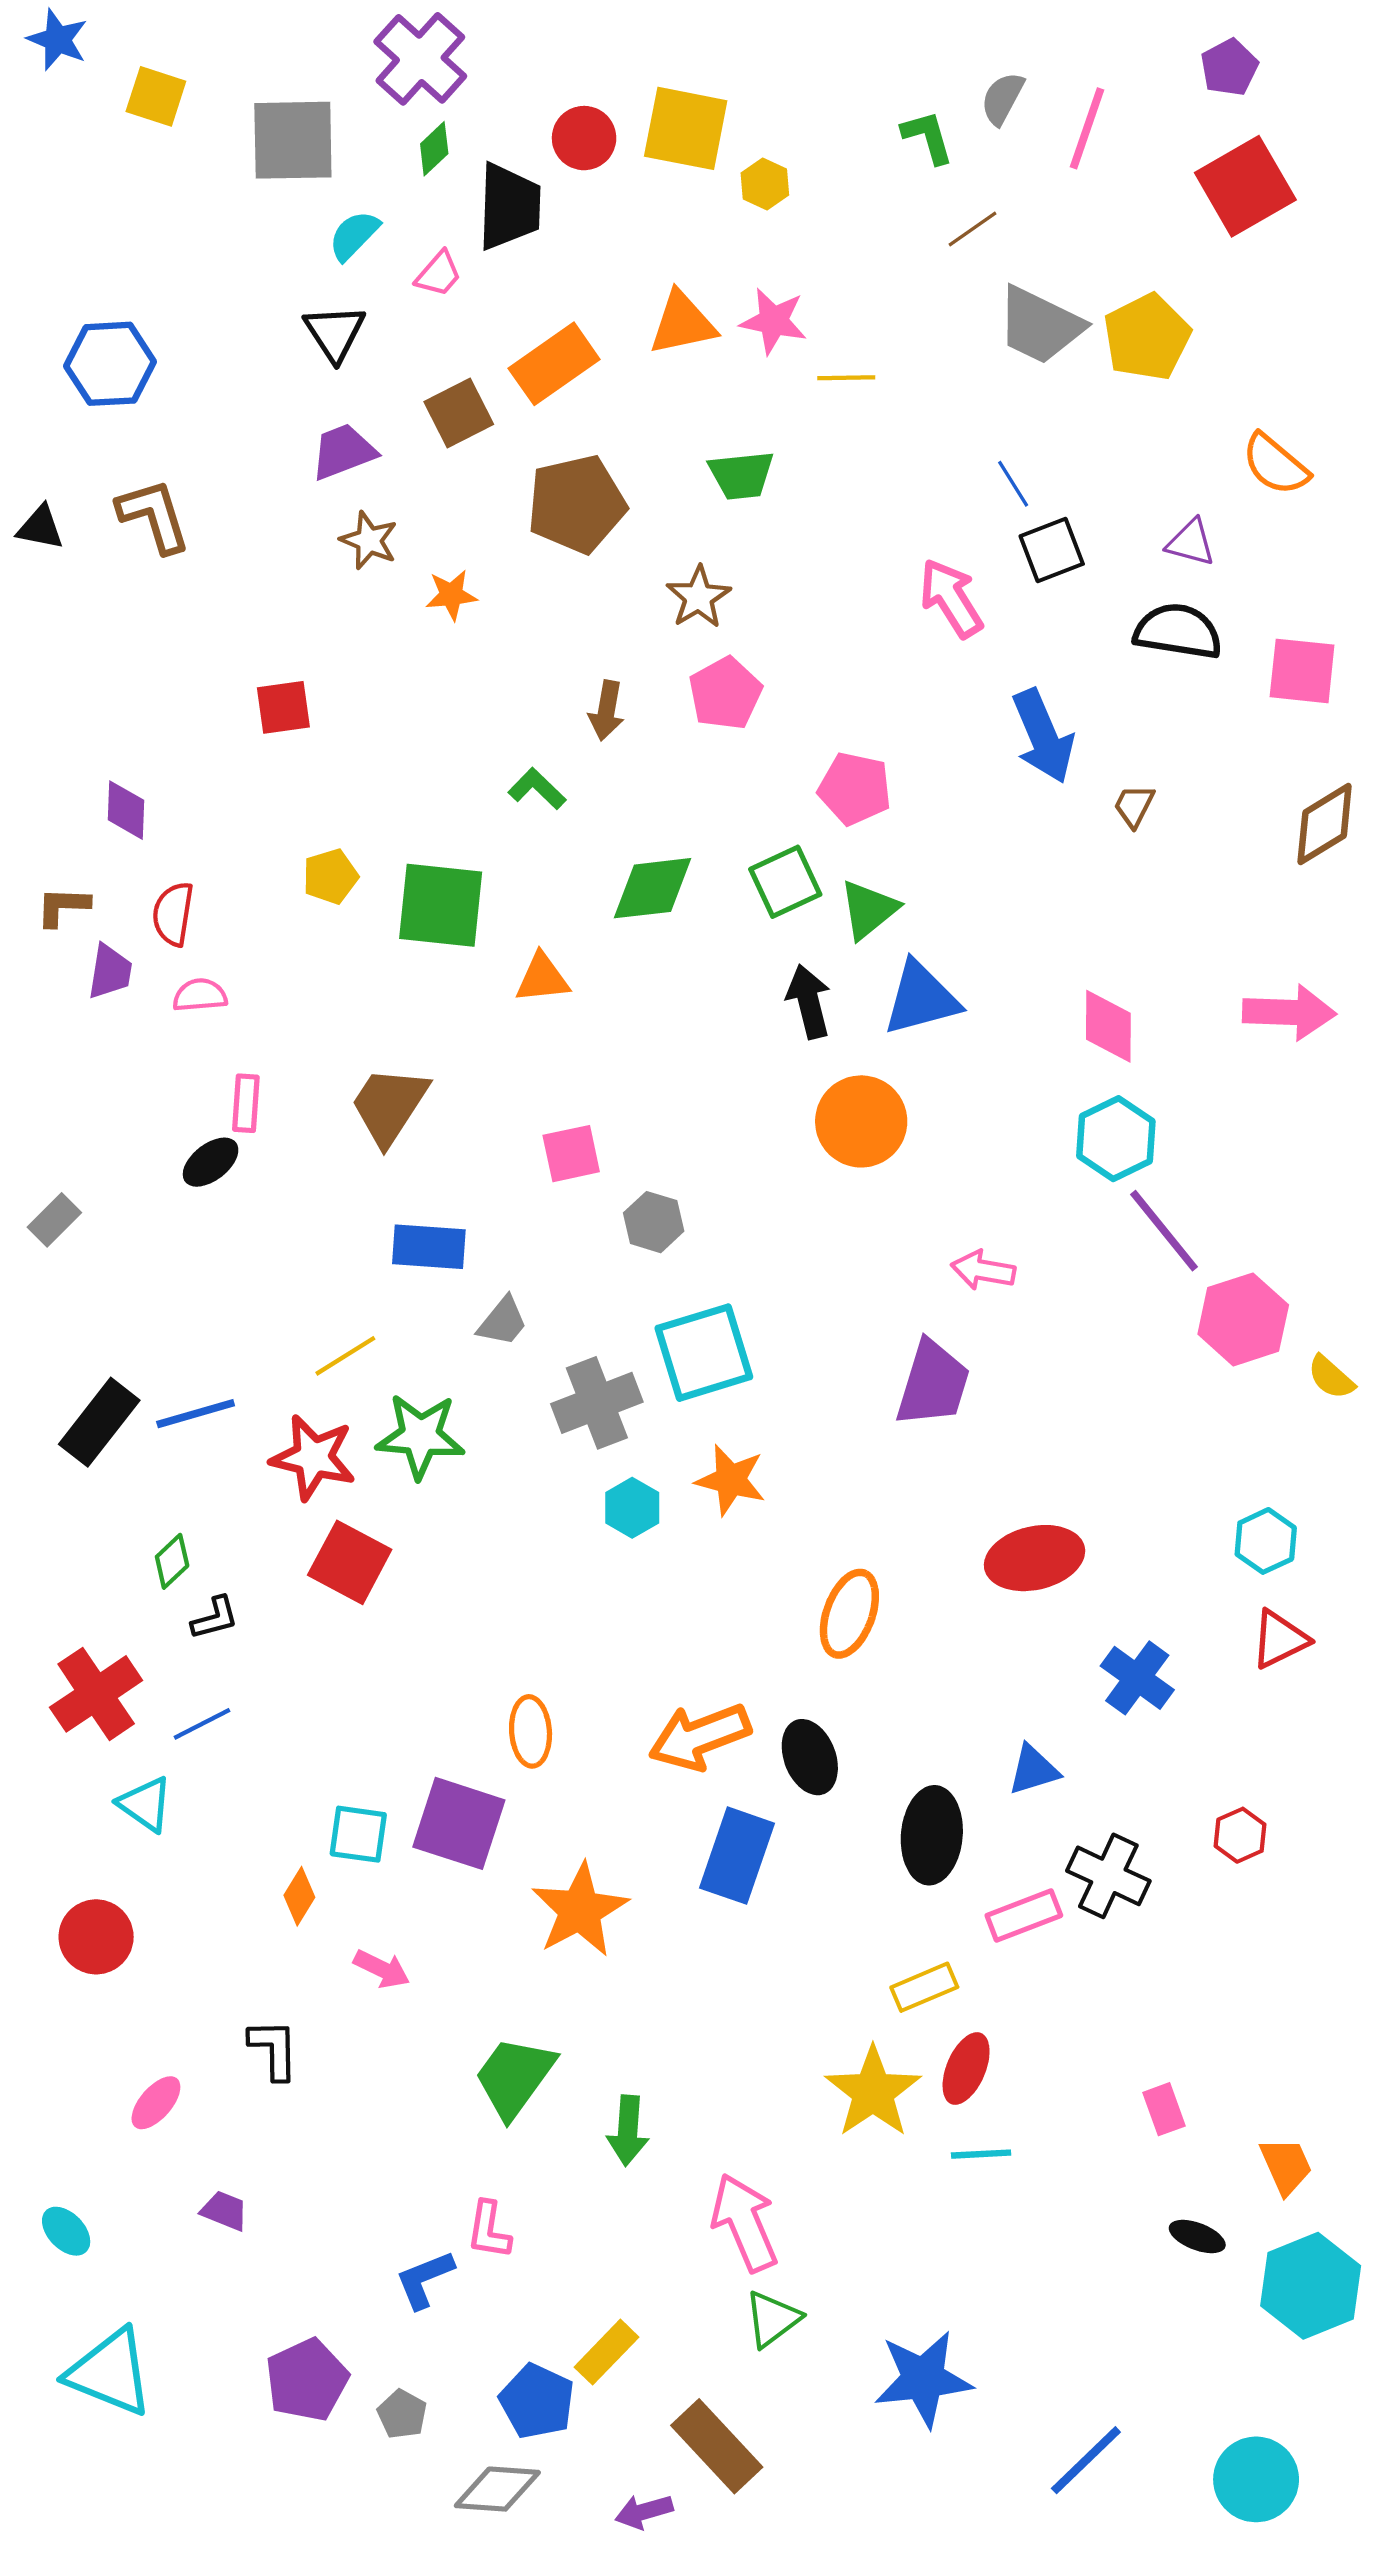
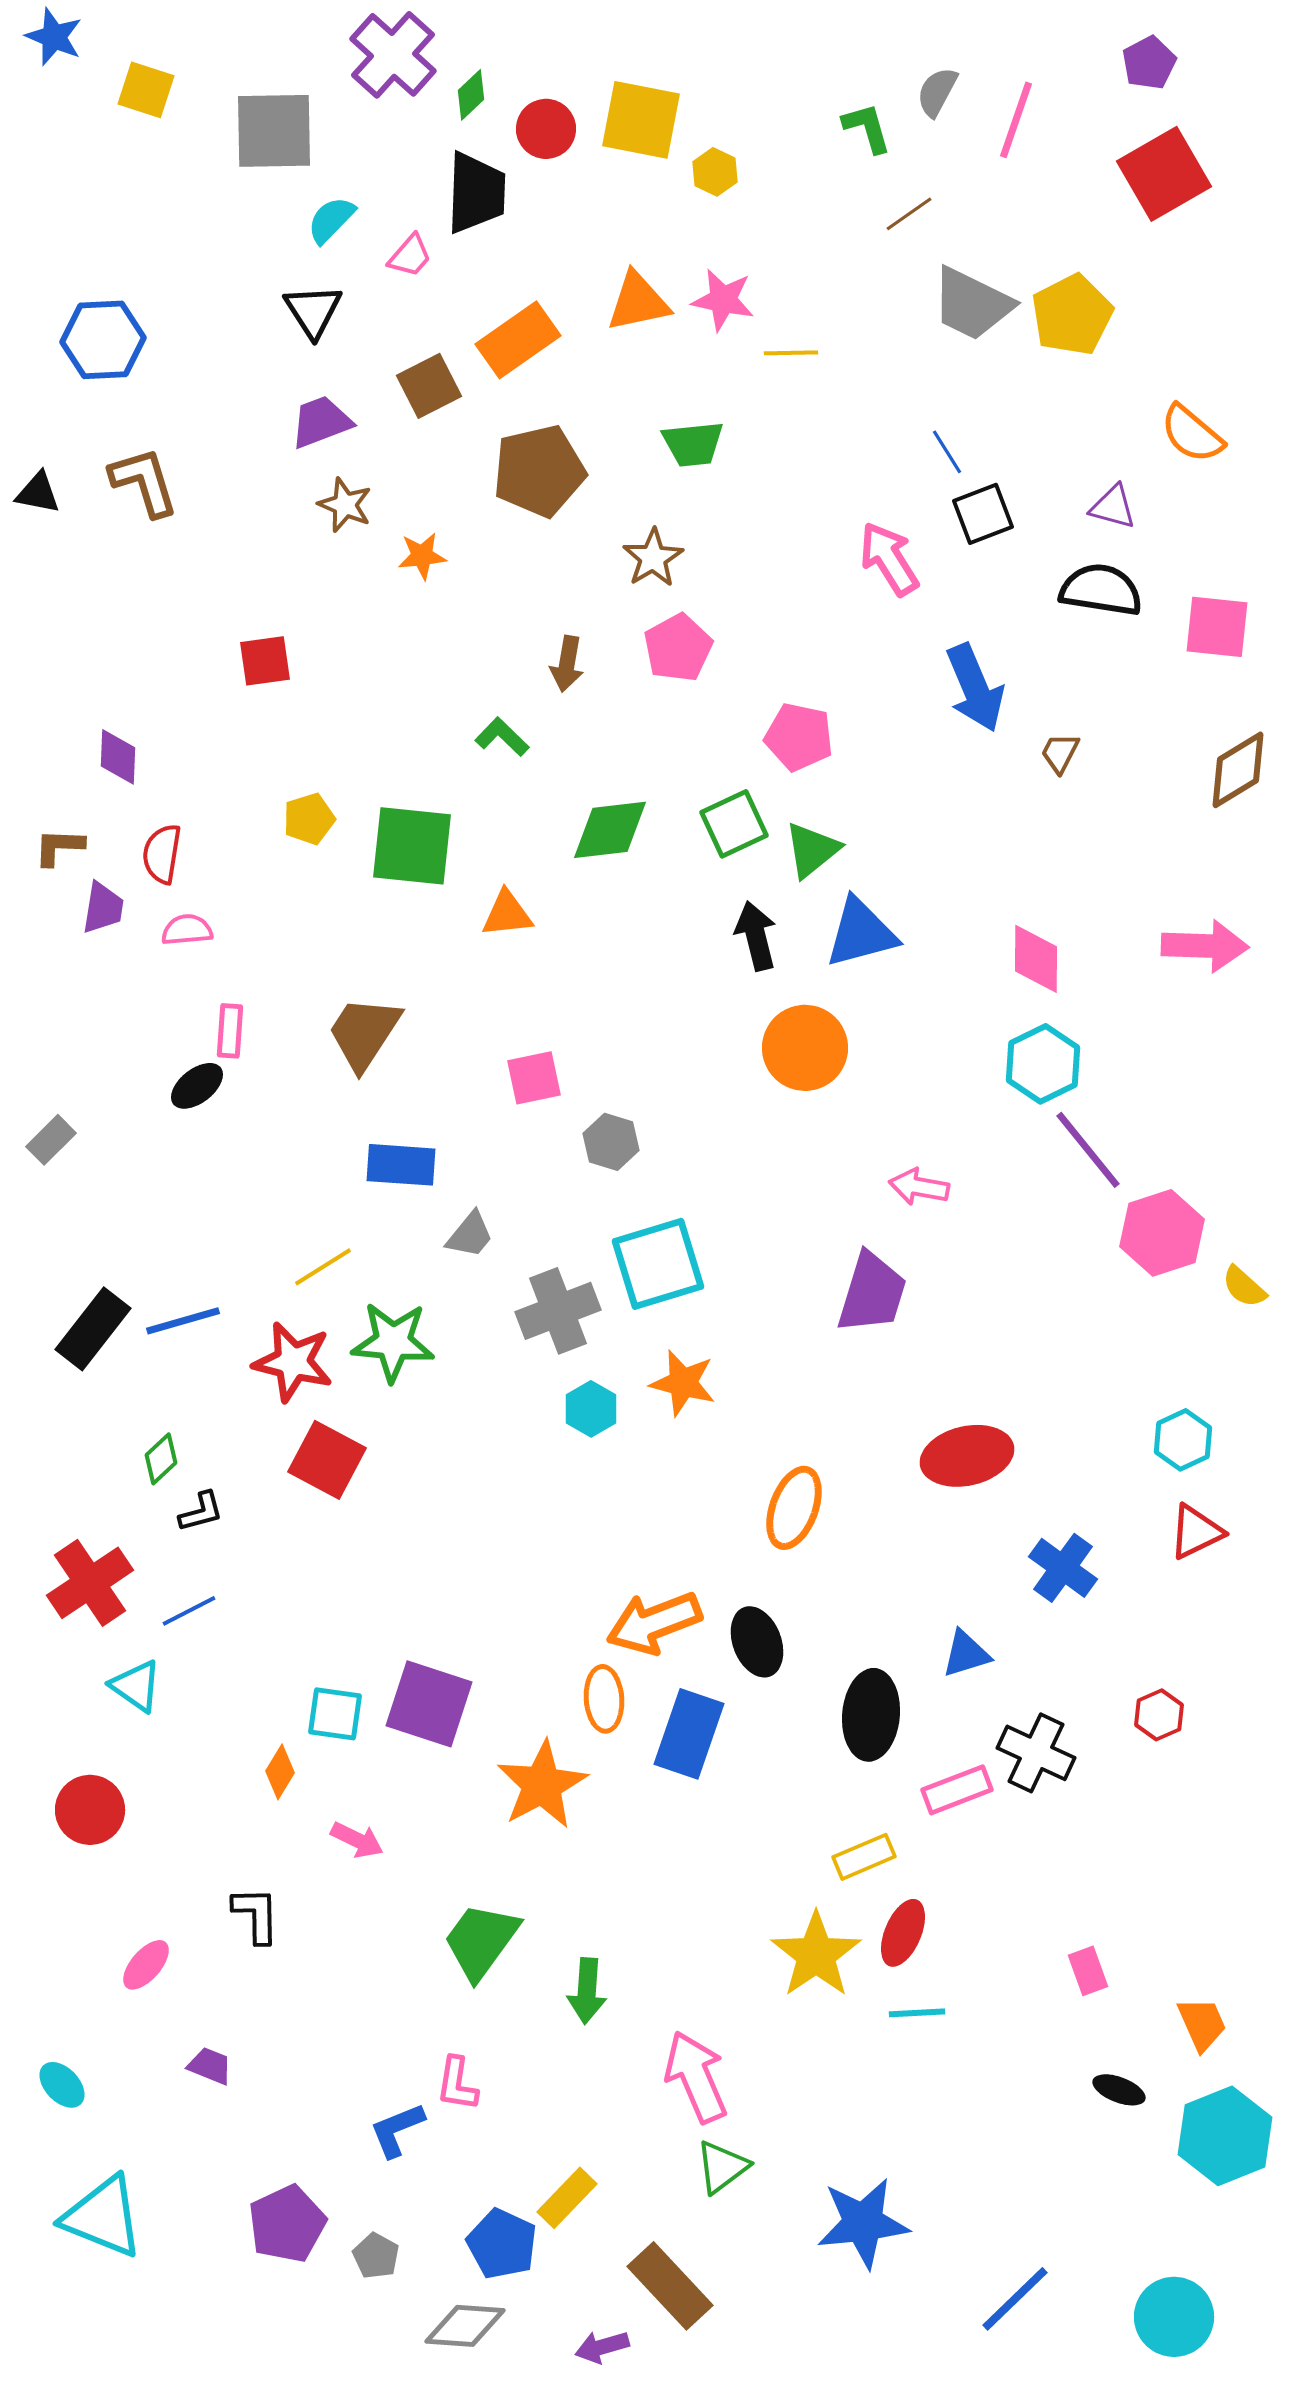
green diamond: (434, 149) -> (471, 95), moved
orange ellipse: (531, 1731) -> (604, 1699), moved

